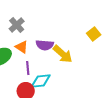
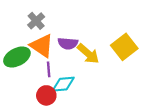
yellow square: (94, 34) -> (124, 47), moved, size x1.6
orange triangle: (22, 47) -> (42, 46), size x1.6

